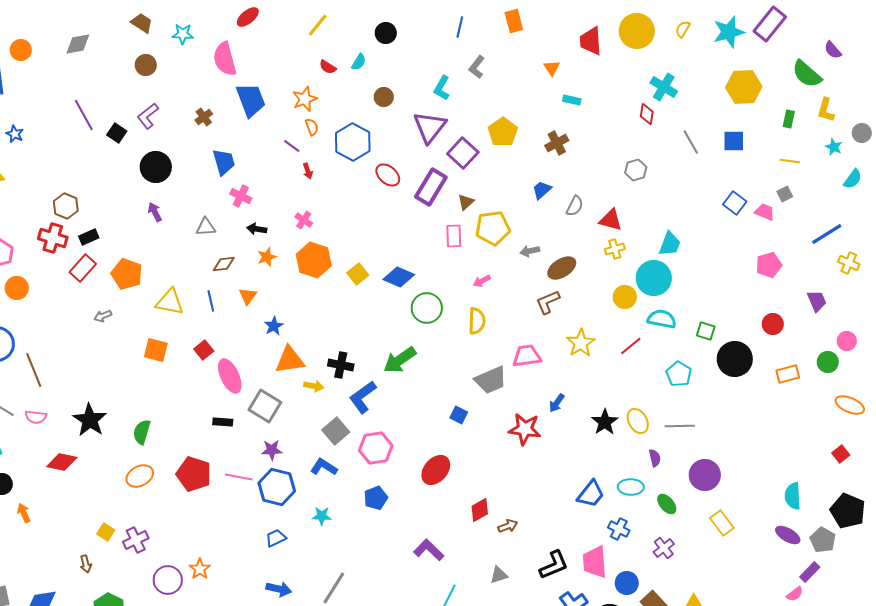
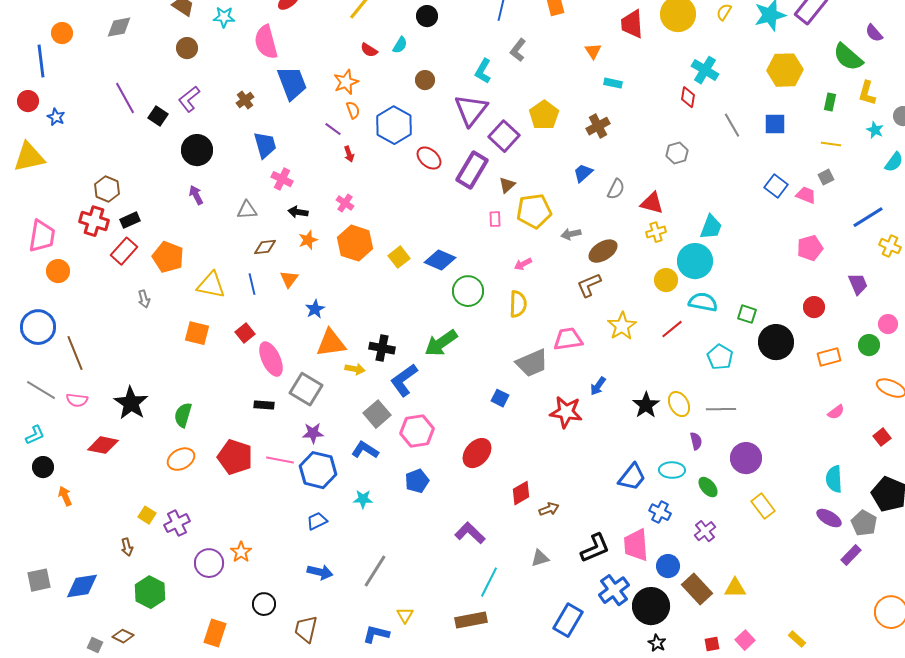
pink rectangle: (454, 236) -> (495, 219), size x0.7
gray arrow: (103, 316) -> (144, 299), turned -84
pink semicircle: (795, 594) -> (836, 412), moved

